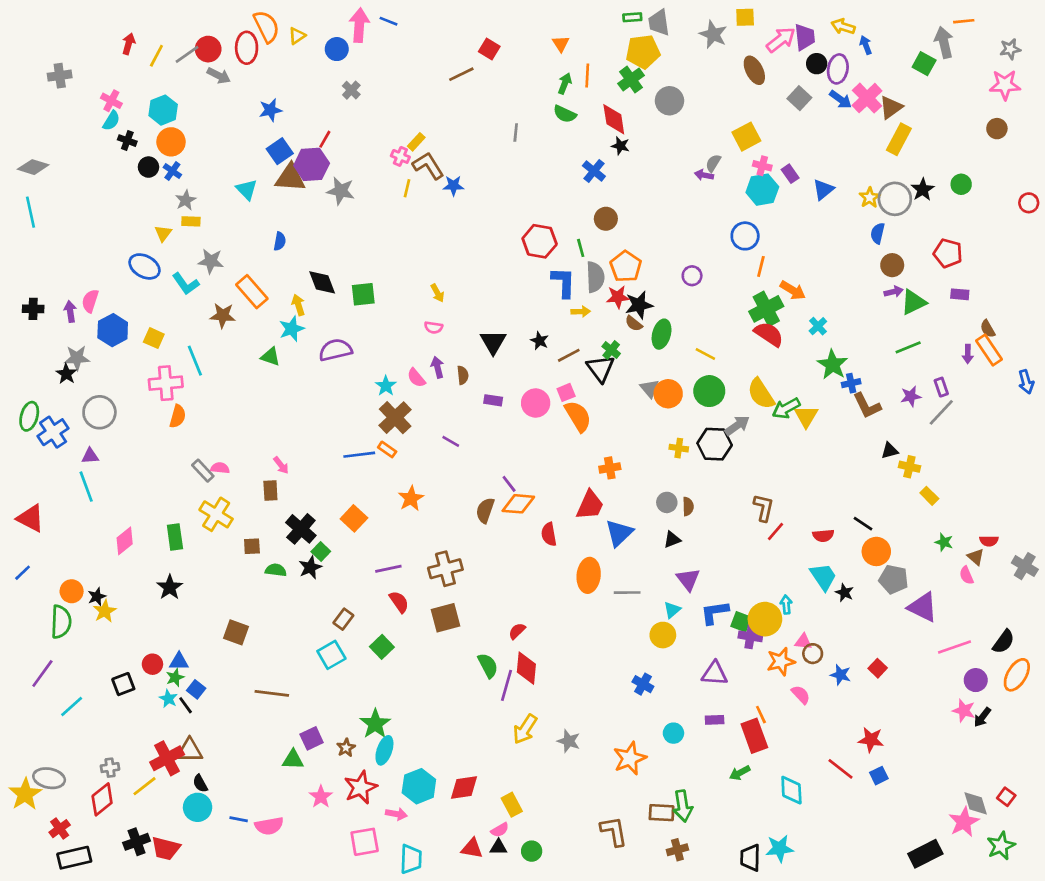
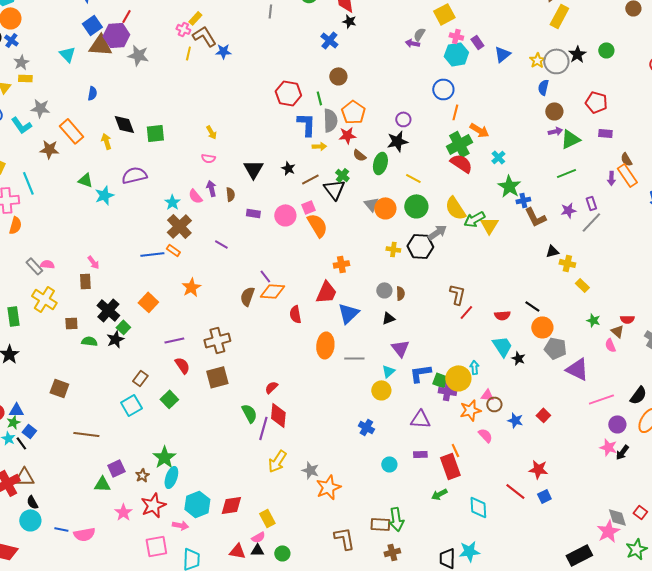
black star: (639, 305) -> (397, 141), moved
cyan star: (292, 329) -> (104, 195), moved
orange star: (630, 758) -> (328, 487), moved

